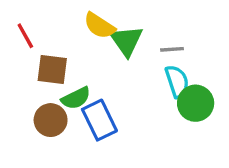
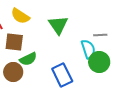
yellow semicircle: (99, 26) -> (20, 16), moved
gray line: (172, 49) -> (100, 35), moved
blue rectangle: (99, 120) -> (62, 75), moved

